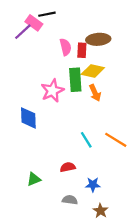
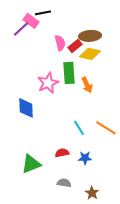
red rectangle: (82, 50) -> (75, 46), turned 48
yellow diamond: (93, 71) -> (90, 54), moved
green triangle: (34, 179) -> (31, 164), size x1.5
blue star: (93, 185) -> (85, 158), moved

